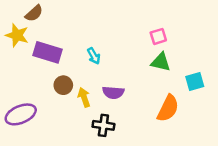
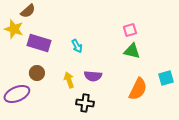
cyan square: (195, 82) -> (166, 78), moved
brown circle: (63, 85) -> (37, 73), moved

